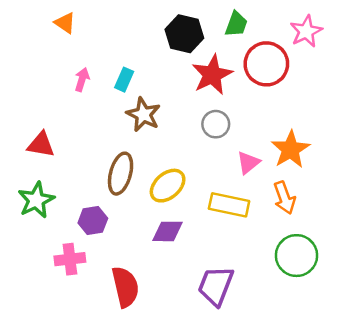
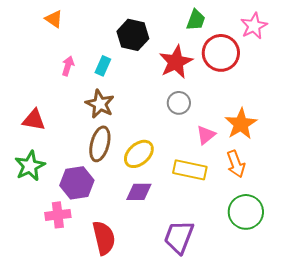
black hexagon: (184, 34) -> (133, 35), moved
brown star: (143, 114) -> (100, 104), moved
purple hexagon: (93, 221) -> (77, 183), size x1.4

